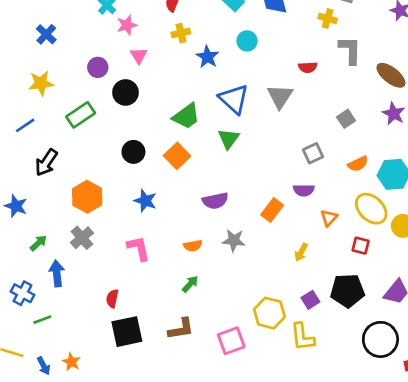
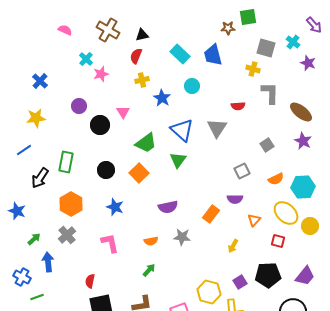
pink triangle: (139, 55) -> (123, 112), moved
green rectangle: (81, 115) -> (66, 162), moved, turned -45

